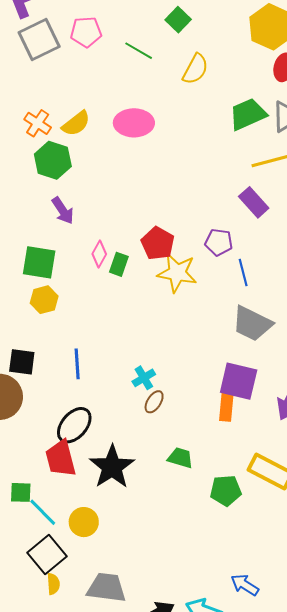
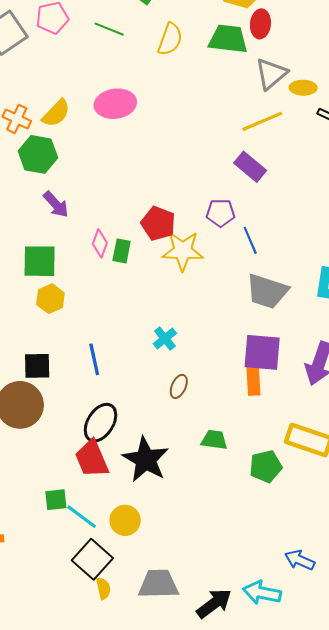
green trapezoid: (248, 114) -> (228, 39), moved, turned 39
cyan cross: (144, 378) -> (165, 339), moved

